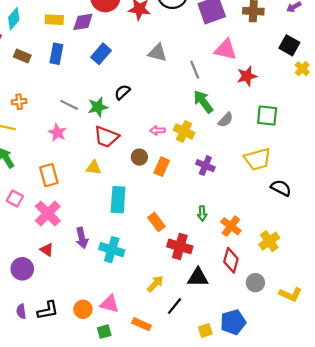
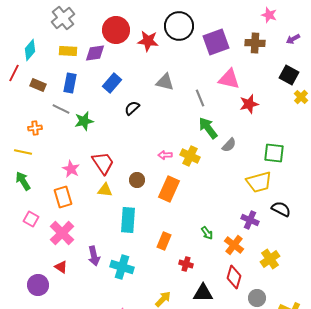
black semicircle: (122, 92) -> (132, 108), moved
gray line: (69, 105) -> (61, 109), moved
green star: (98, 107) -> (84, 121), moved
green square: (267, 116) -> (274, 153), moved
pink star: (57, 133) -> (71, 169), moved
red trapezoid: (106, 137) -> (103, 163), moved, turned -145
brown circle: (139, 157) -> (137, 180), moved
purple cross: (205, 166) -> (250, 220), moved
orange rectangle: (162, 167) -> (169, 189), size x1.4
green arrow: (202, 213) -> (207, 233), turned -32
orange rectangle: (156, 222) -> (164, 241), turned 60
red cross: (180, 246) -> (186, 264), size x0.6

